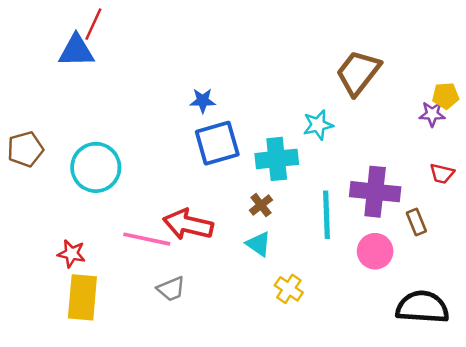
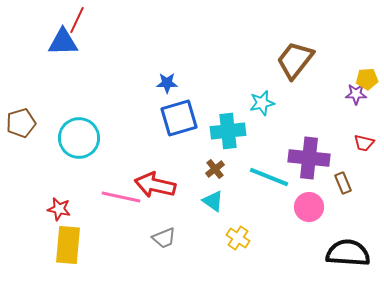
cyan line: (327, 215) -> (269, 177), turned -66
gray trapezoid: (171, 289) -> (164, 238), moved

